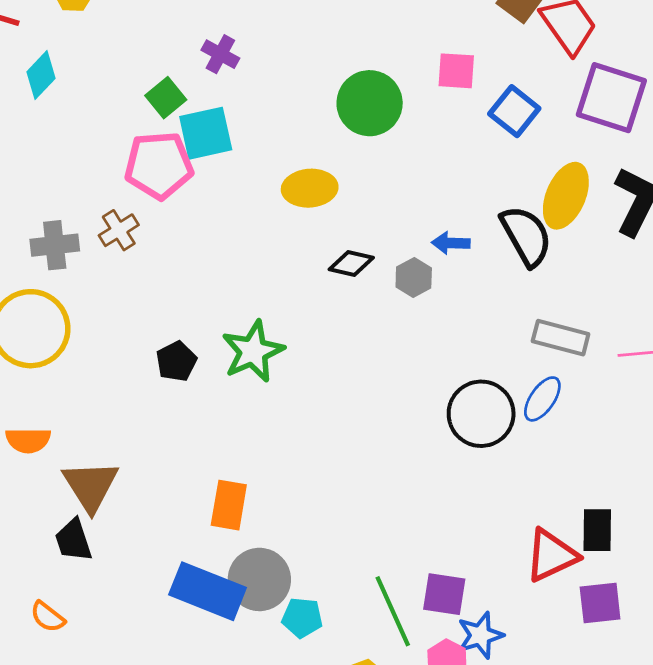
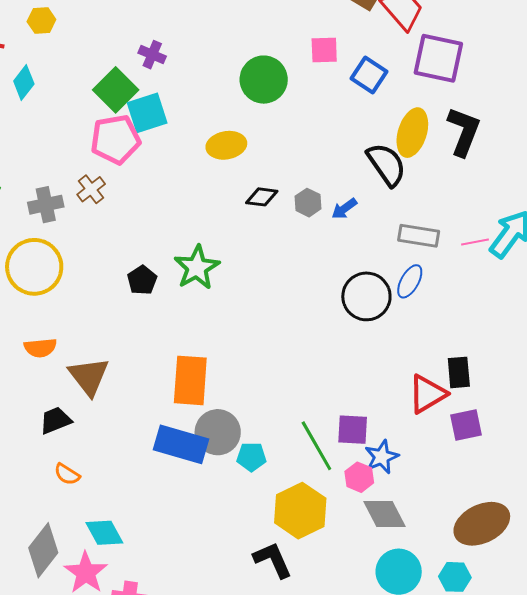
green square: (166, 98) -> (116, 90), size x1.5
blue arrow: (451, 243) -> (344, 209), moved, turned -32
orange rectangle: (229, 505) -> (190, 380), size x1.4
black trapezoid: (73, 540) -> (56, 420), moved, turned 92

